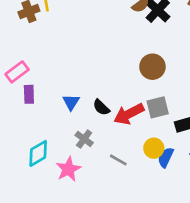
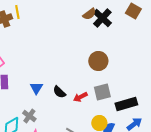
red arrow: (129, 114) -> (80, 97), size x0.6
gray cross: (84, 139) -> (29, 116), moved

